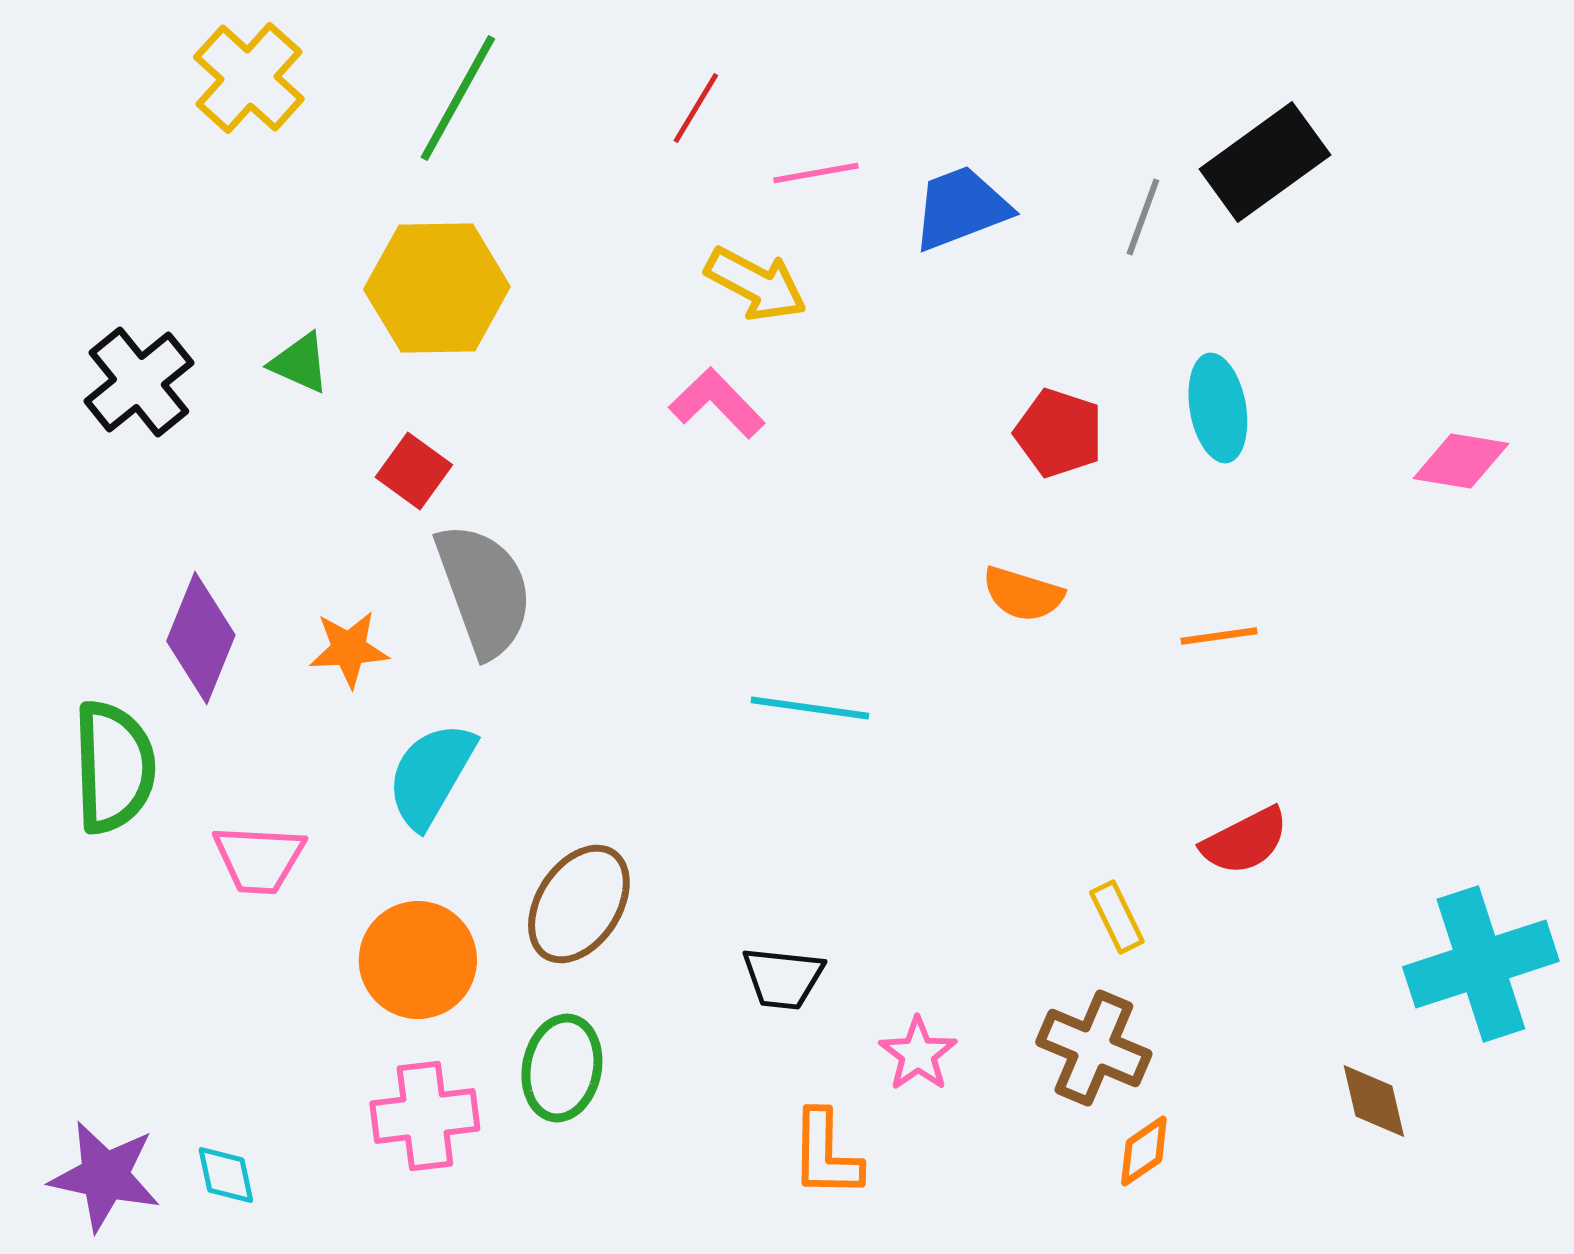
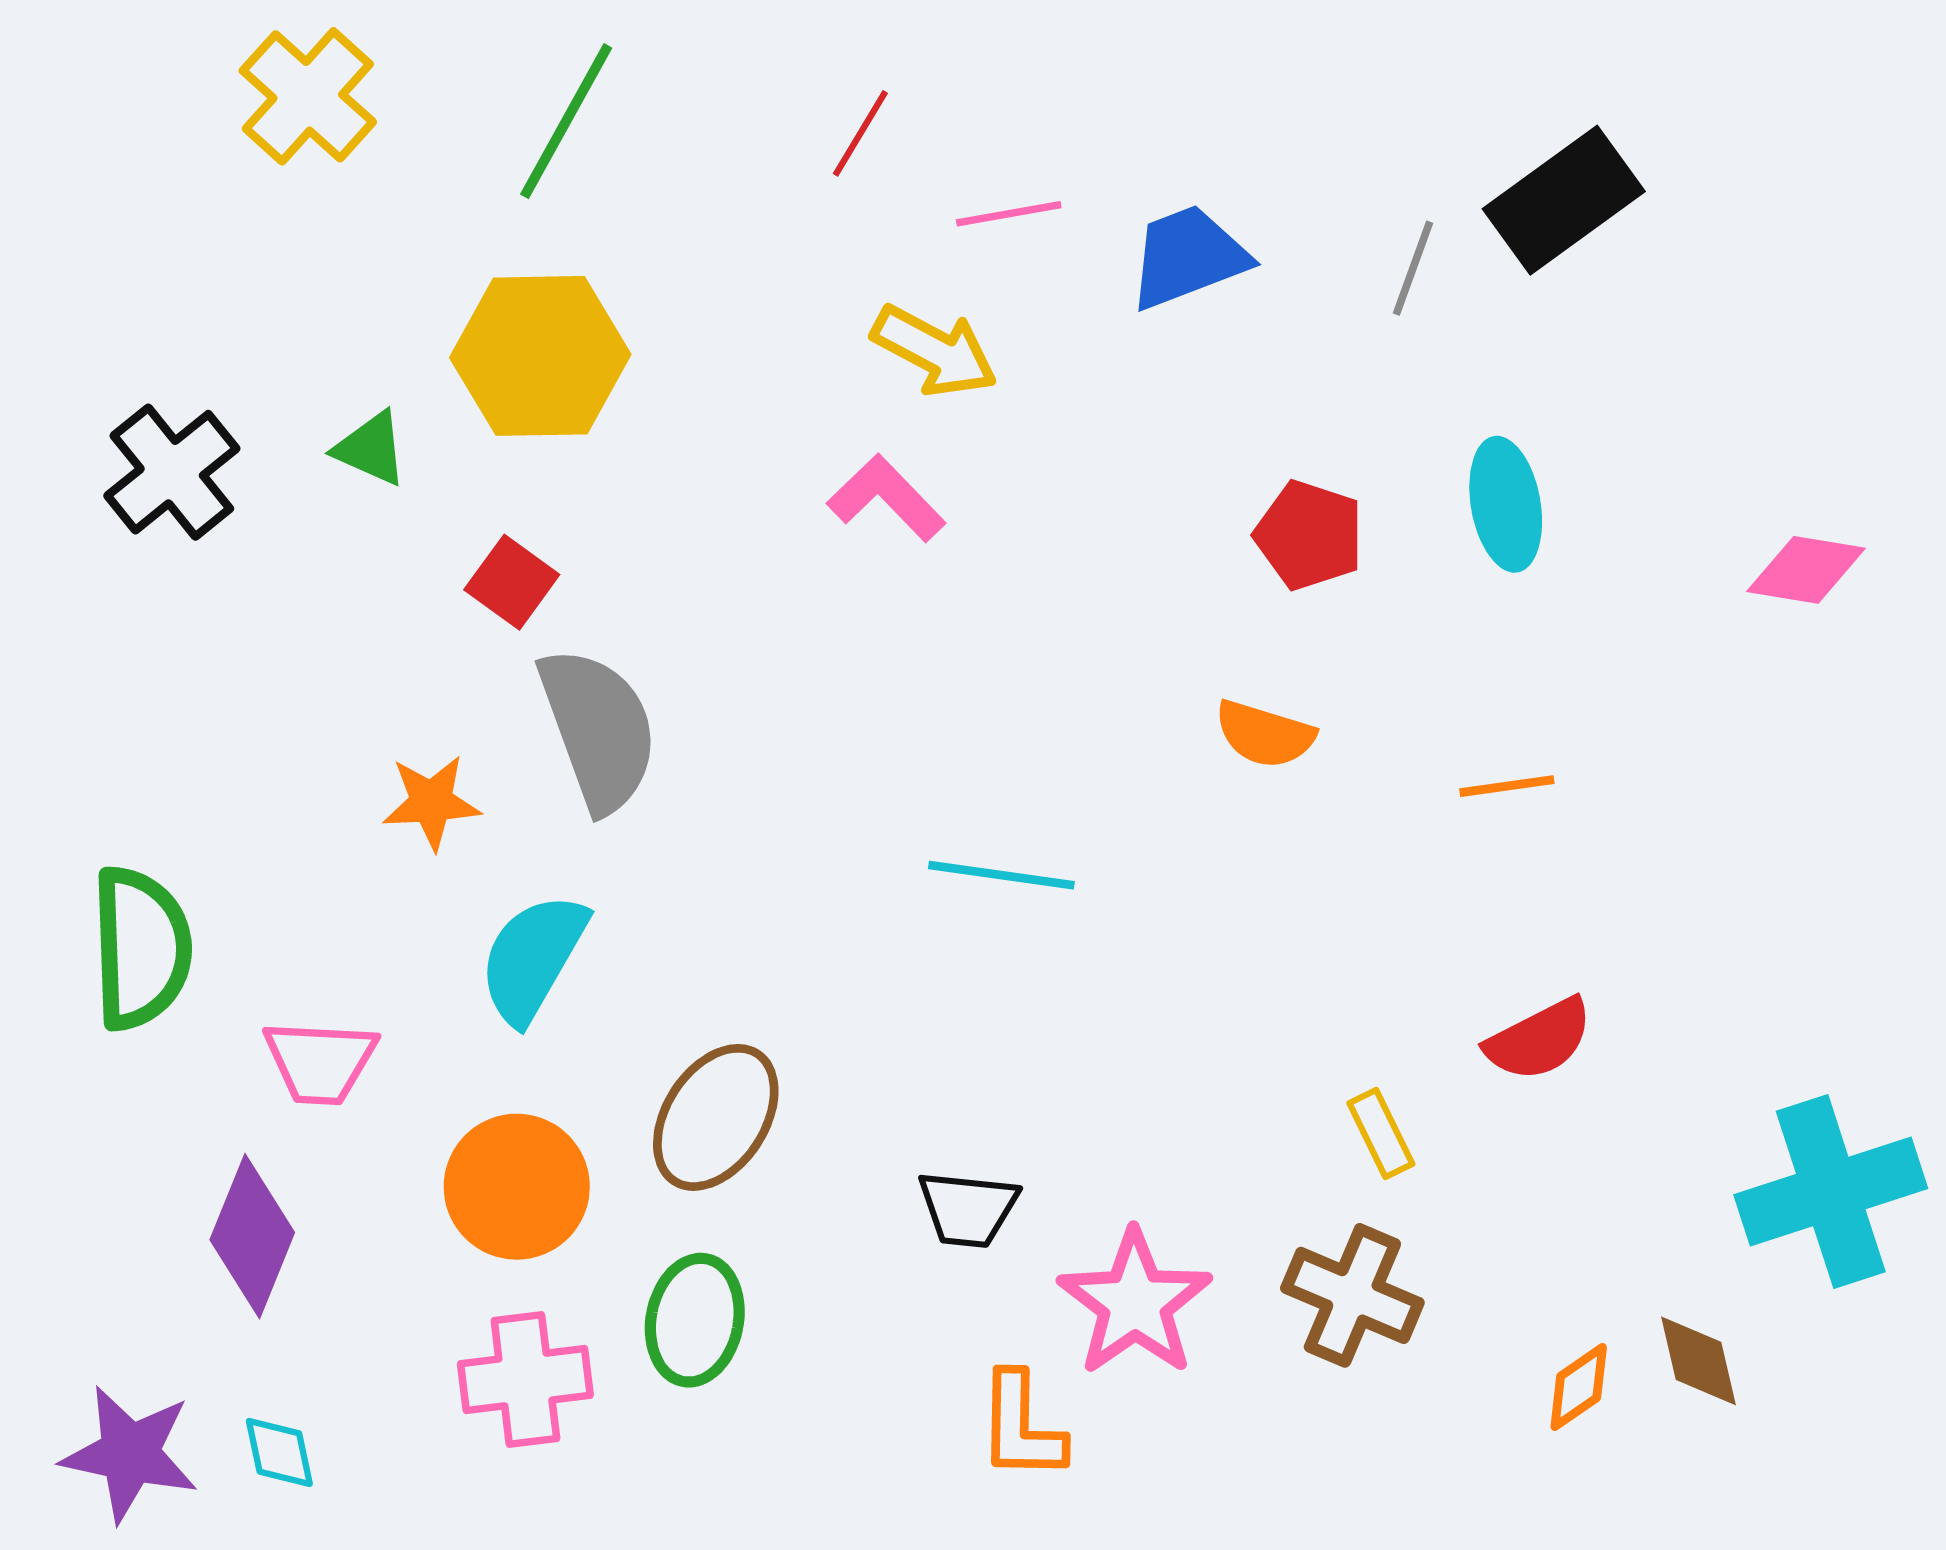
purple diamond: (201, 638) -> (252, 1236), moved
pink star: (918, 1054) -> (1135, 1303), size x1.6
orange diamond: (1144, 1151) -> (1579, 1387), moved

